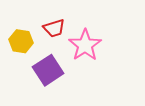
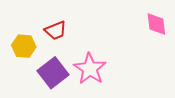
pink star: (85, 45) -> (90, 69), moved

